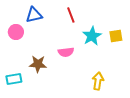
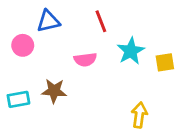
yellow square: (116, 36) -> (165, 62), moved
pink semicircle: (66, 52) -> (85, 60), moved
cyan rectangle: (14, 79) -> (18, 99), moved

